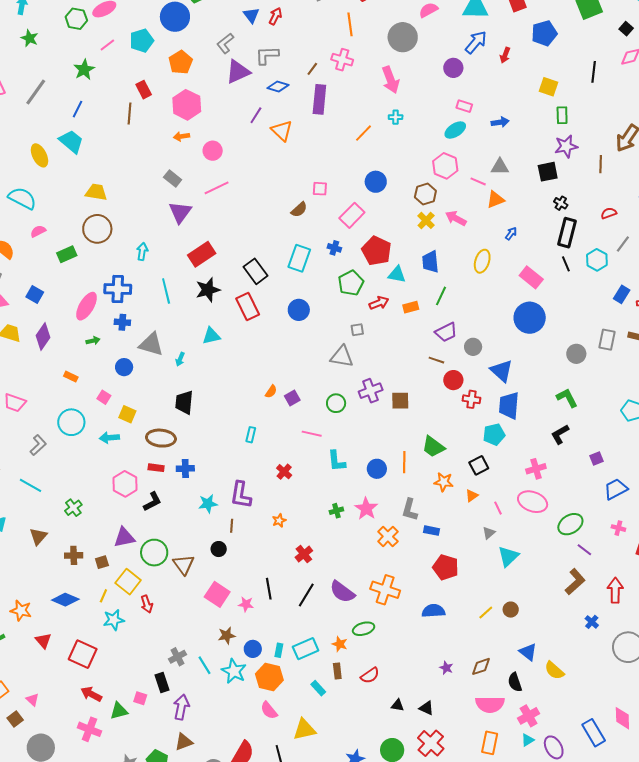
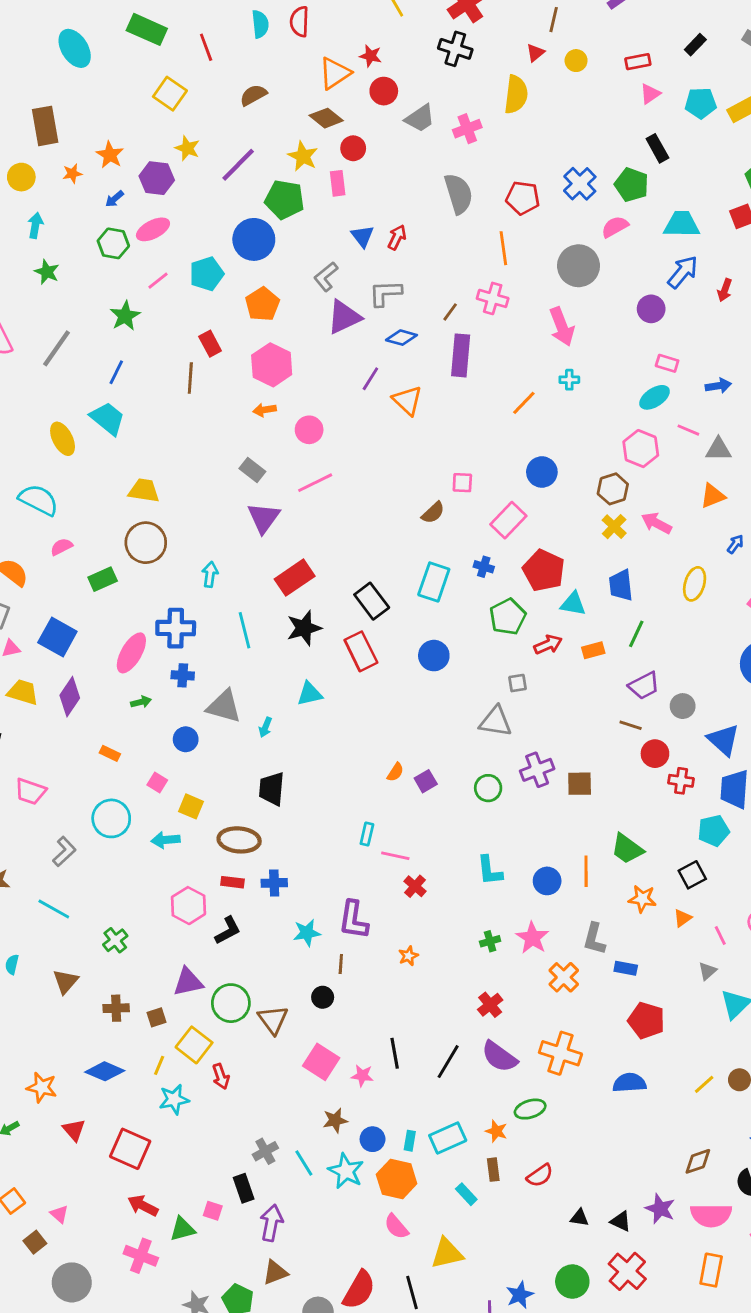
pink line: (478, 181) -> (688, 430), moved
blue square: (35, 295) -> (57, 637), size x1.5
pink line: (312, 434) -> (395, 856), moved
red cross: (304, 554) -> (490, 1005), moved
purple star: (446, 668) -> (660, 1209), moved, size x1.5

